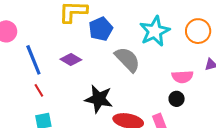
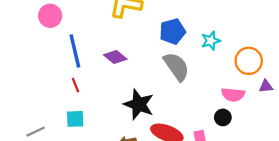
blue pentagon: (101, 29) -> (172, 31), moved
cyan star: (155, 31) -> (211, 41), size x0.6
orange circle: (198, 31) -> (249, 61), moved

